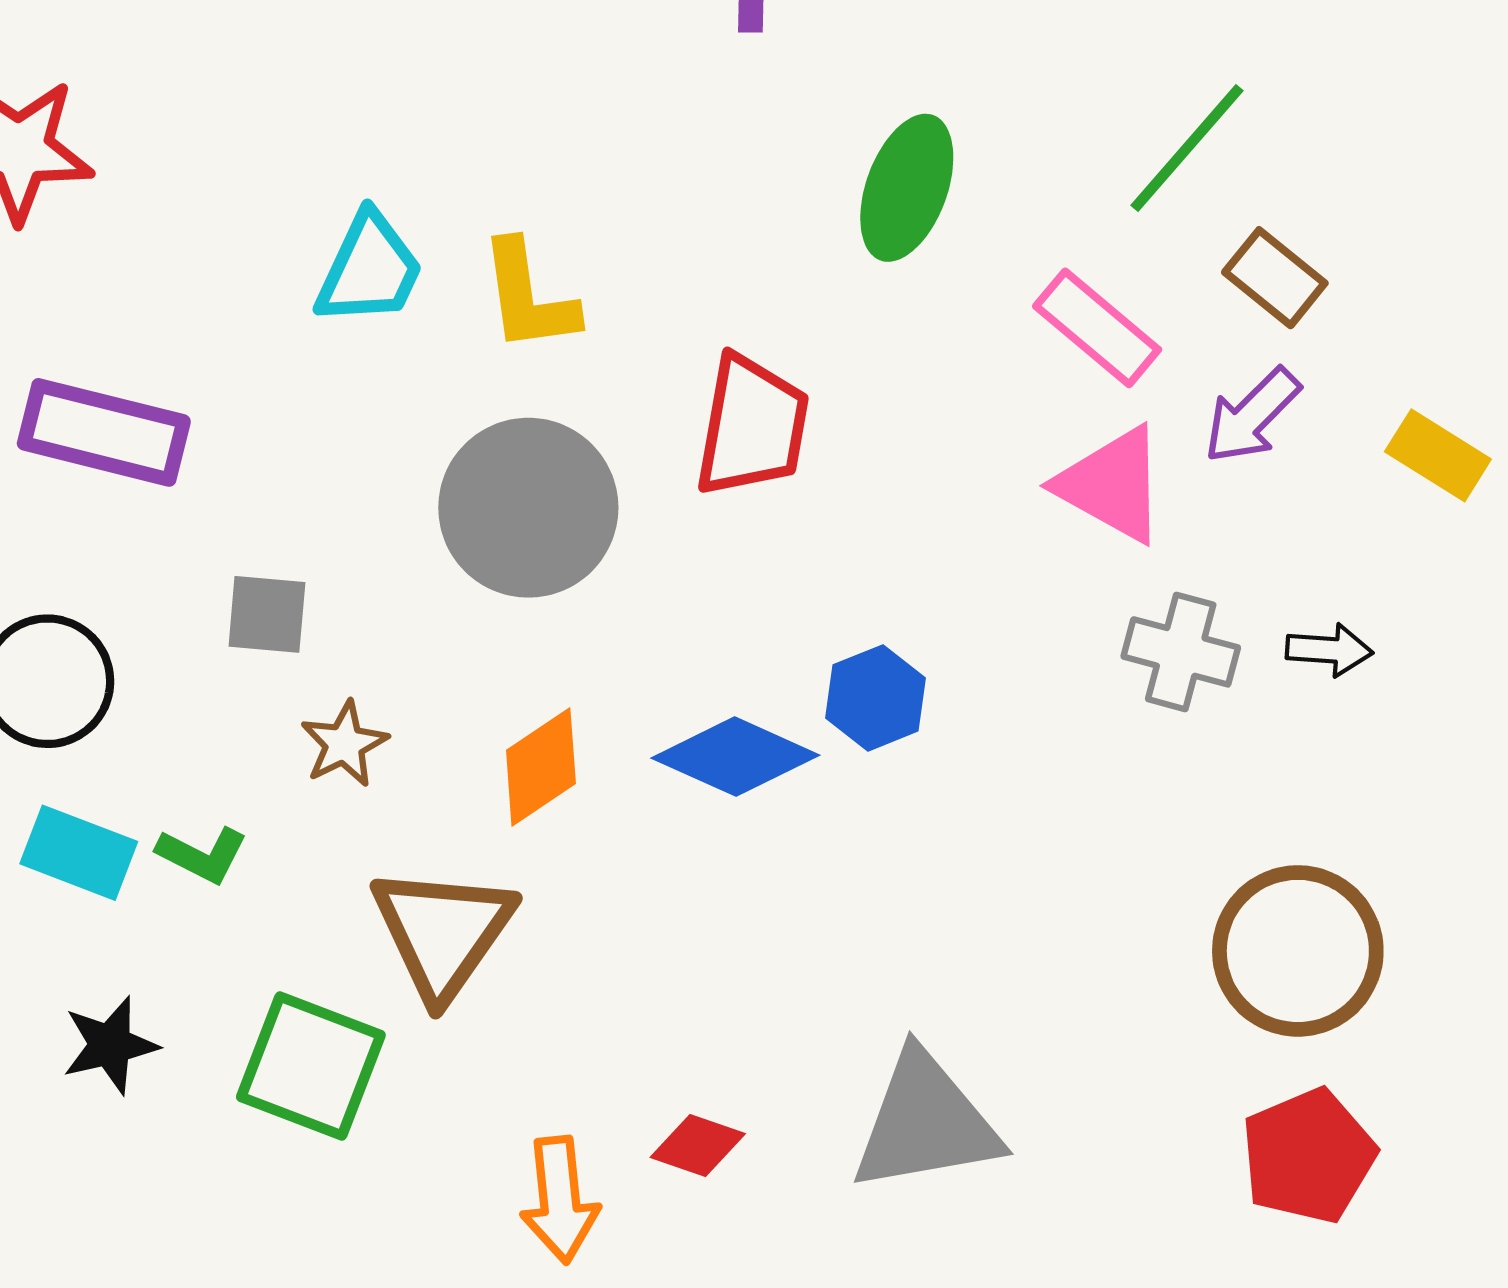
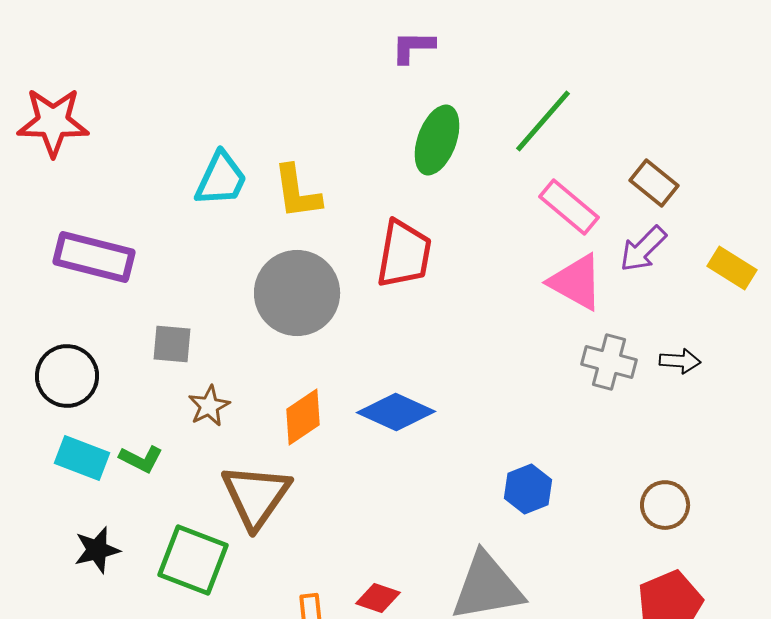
green line: (1187, 148) -> (543, 121), moved
green ellipse: (907, 188) -> (437, 140), moved
blue hexagon: (875, 698) -> (528, 489), moved
brown circle: (1298, 951) -> (665, 505), size x0.6

